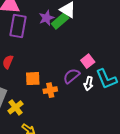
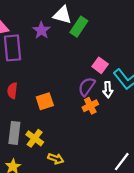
green rectangle: (60, 21) -> (79, 27), moved
orange cross: (50, 90) -> (90, 106), moved

